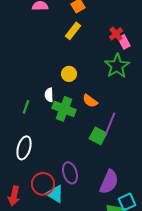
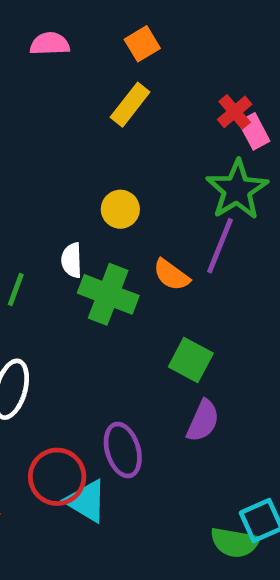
purple line: (110, 124) -> (220, 246), moved
purple semicircle: (109, 182) -> (203, 421), moved, size x0.7

